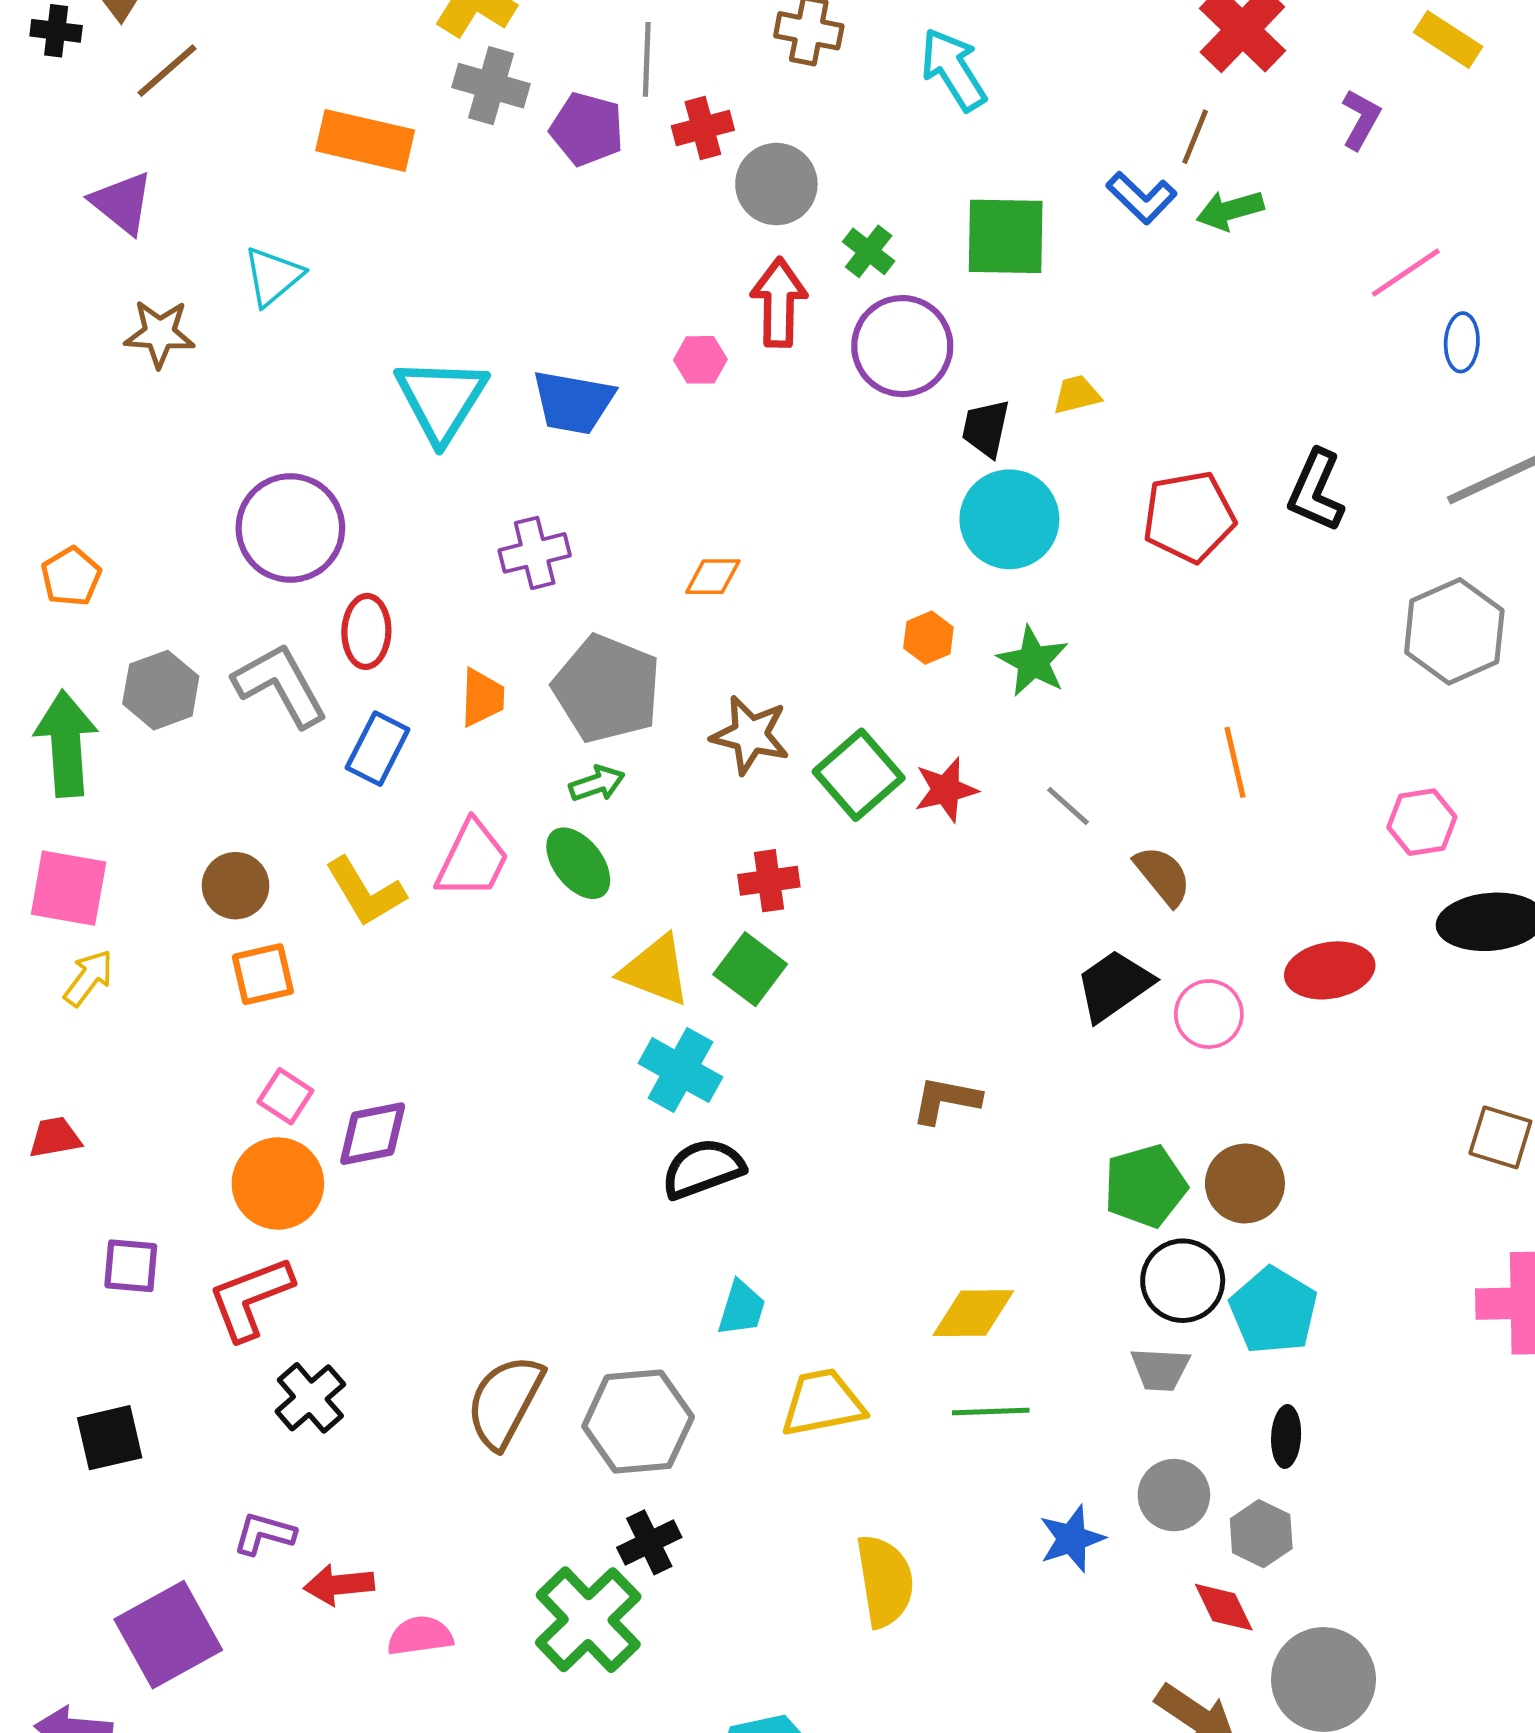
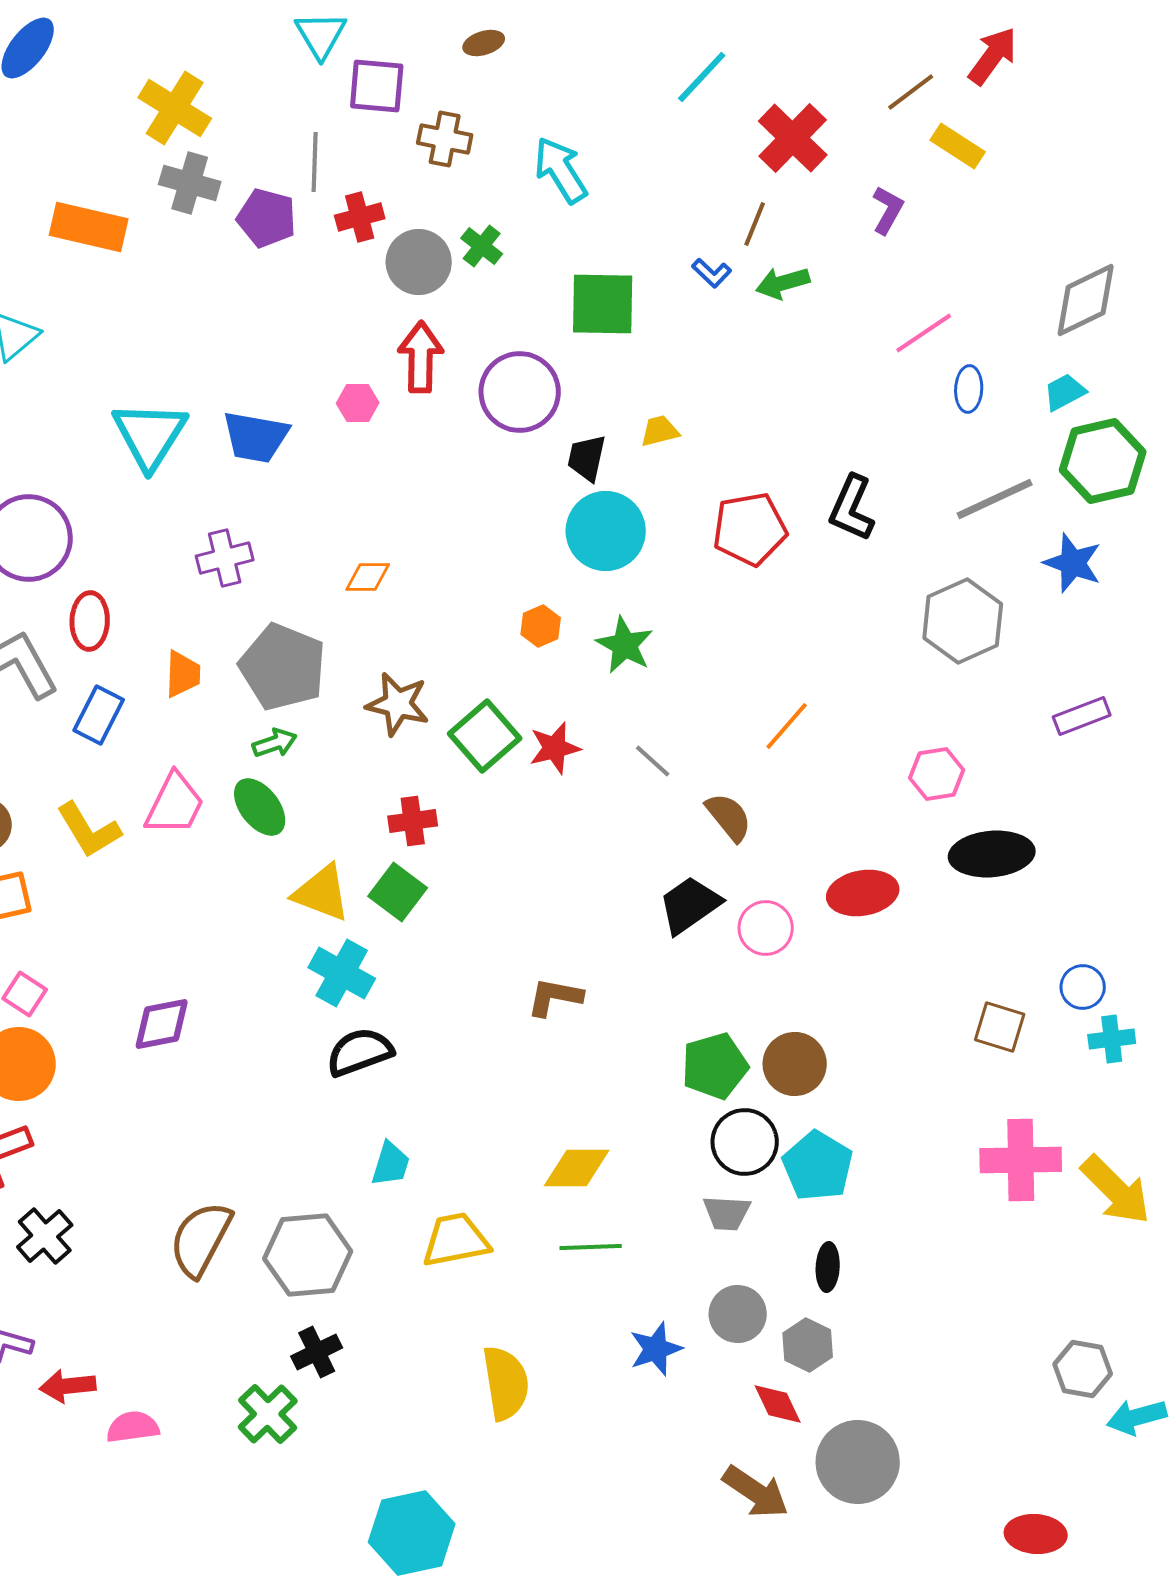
blue L-shape: (1142, 198) -> (712, 273), size x0.7
green cross: (869, 251) -> (482, 246), moved
orange line: (1235, 762) -> (787, 726), turned 54
purple diamond: (373, 1134) -> (162, 1024), moved
green cross: (588, 1620) -> (268, 1414), size x0.7

